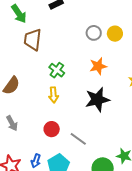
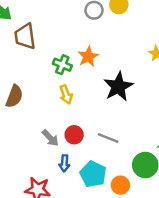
orange star: (98, 66) -> (88, 57), moved
gray arrow: (12, 123) -> (50, 138), moved
blue arrow: (36, 161) -> (64, 163), moved

